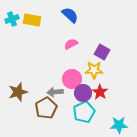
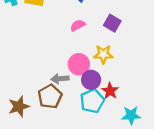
purple square: (102, 52) -> (112, 23), moved
brown star: (18, 92) -> (19, 106), moved
red star: (100, 92) -> (110, 91), moved

